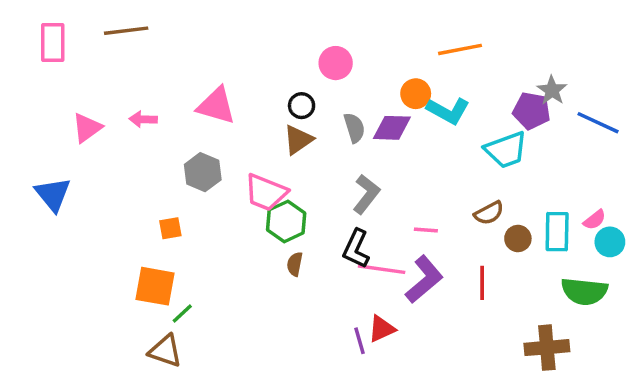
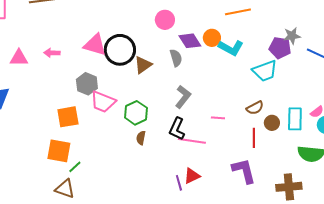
gray star: (552, 90) -> (292, 36), turned 30
black circle: (302, 106) -> (120, 50), moved, size x2.0
pink triangle: (87, 128) -> (19, 58), turned 36
purple diamond: (392, 128) -> (190, 41), moved, turned 55
pink trapezoid: (266, 193) -> (103, 102), moved
orange square: (170, 228) -> (68, 117), size x1.6
purple L-shape: (424, 279) -> (244, 171), moved, turned -64
red line: (482, 283) -> (254, 138), moved

